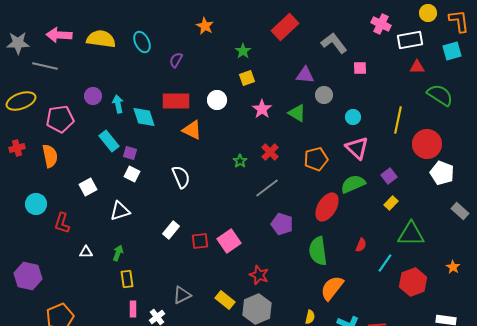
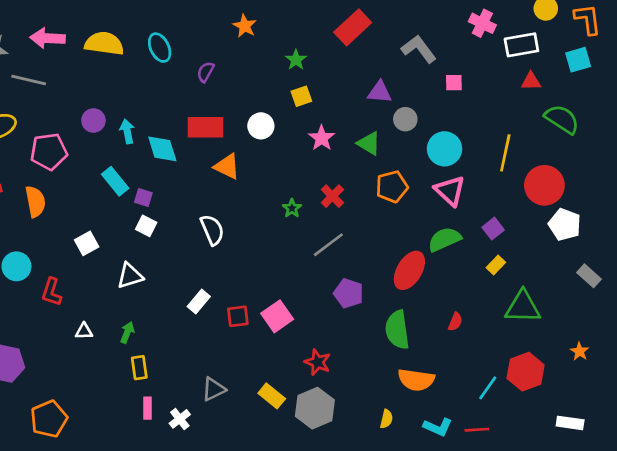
cyan circle: (353, 117) -> (445, 149), size x1.6
orange pentagon: (316, 159) -> (392, 187), moved
cyan line: (385, 263) -> (488, 388), moved
orange semicircle: (332, 288) -> (416, 380), turned -120

